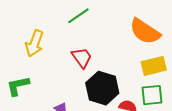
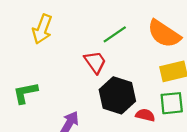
green line: (78, 16) -> (115, 34), moved
yellow arrow: (34, 43) -> (42, 29), moved

